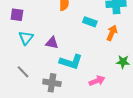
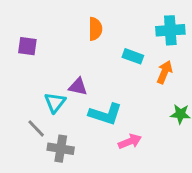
cyan triangle: (26, 38) -> (55, 102), moved
pink arrow: (97, 81) -> (130, 141), moved
gray cross: (52, 83) -> (61, 149), moved

